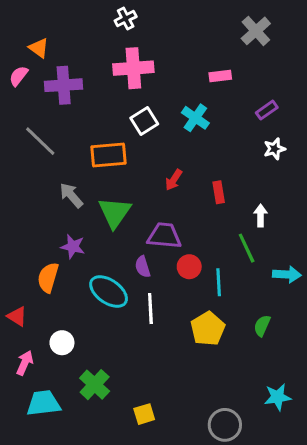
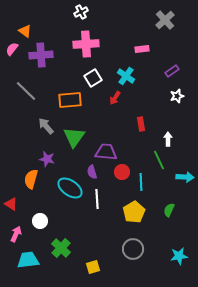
red arrow: (174, 180) -> (115, 98), moved
gray circle: (225, 425) -> (133, 249), moved

